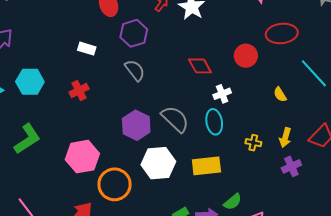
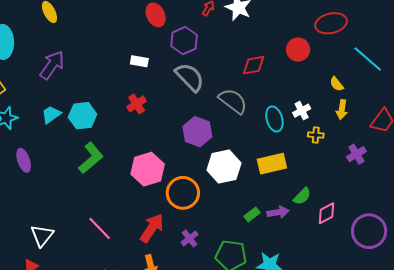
red diamond: (200, 66) -> (254, 65), turned -65
gray semicircle: (135, 70) -> (190, 77), size x1.4
cyan hexagon: (30, 82) -> (83, 116), moved
white cross: (222, 94) -> (302, 111), moved
gray semicircle: (175, 119) -> (233, 101), moved
yellow arrow: (285, 137) -> (342, 110), moved

